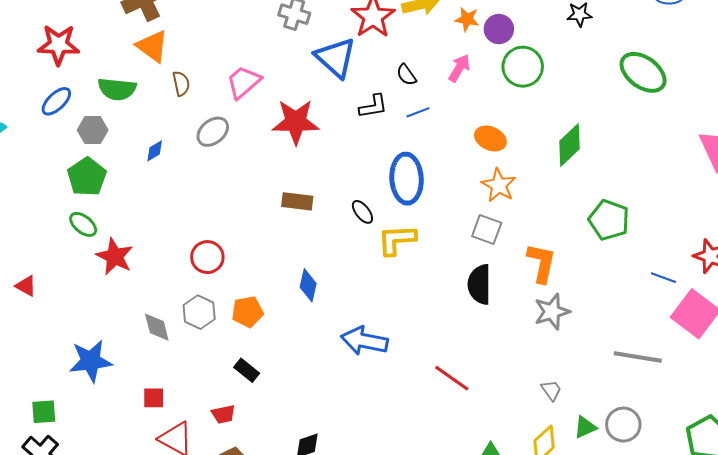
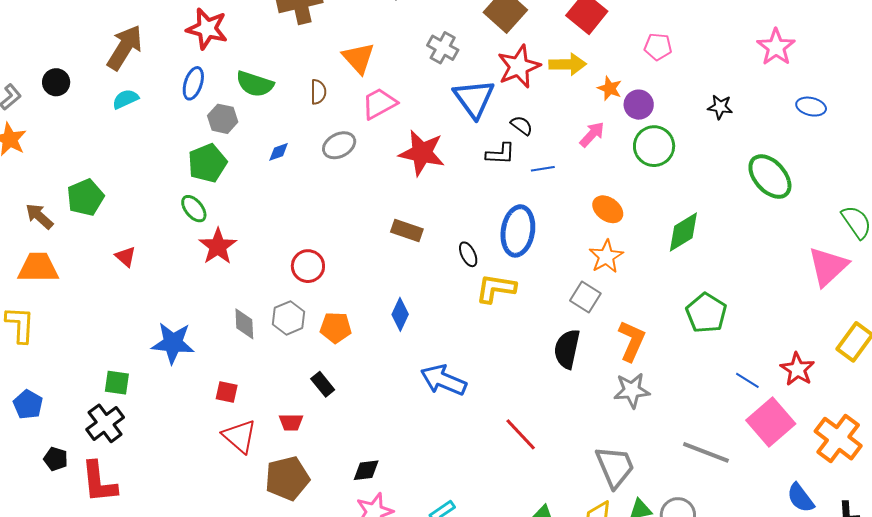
orange triangle: (152, 46) -> (358, 58), moved
black semicircle: (406, 75) -> (522, 125), moved, turned 150
blue ellipse: (56, 101) -> (193, 83), turned -40
gray trapezoid: (551, 390) -> (615, 467), size x2.0

